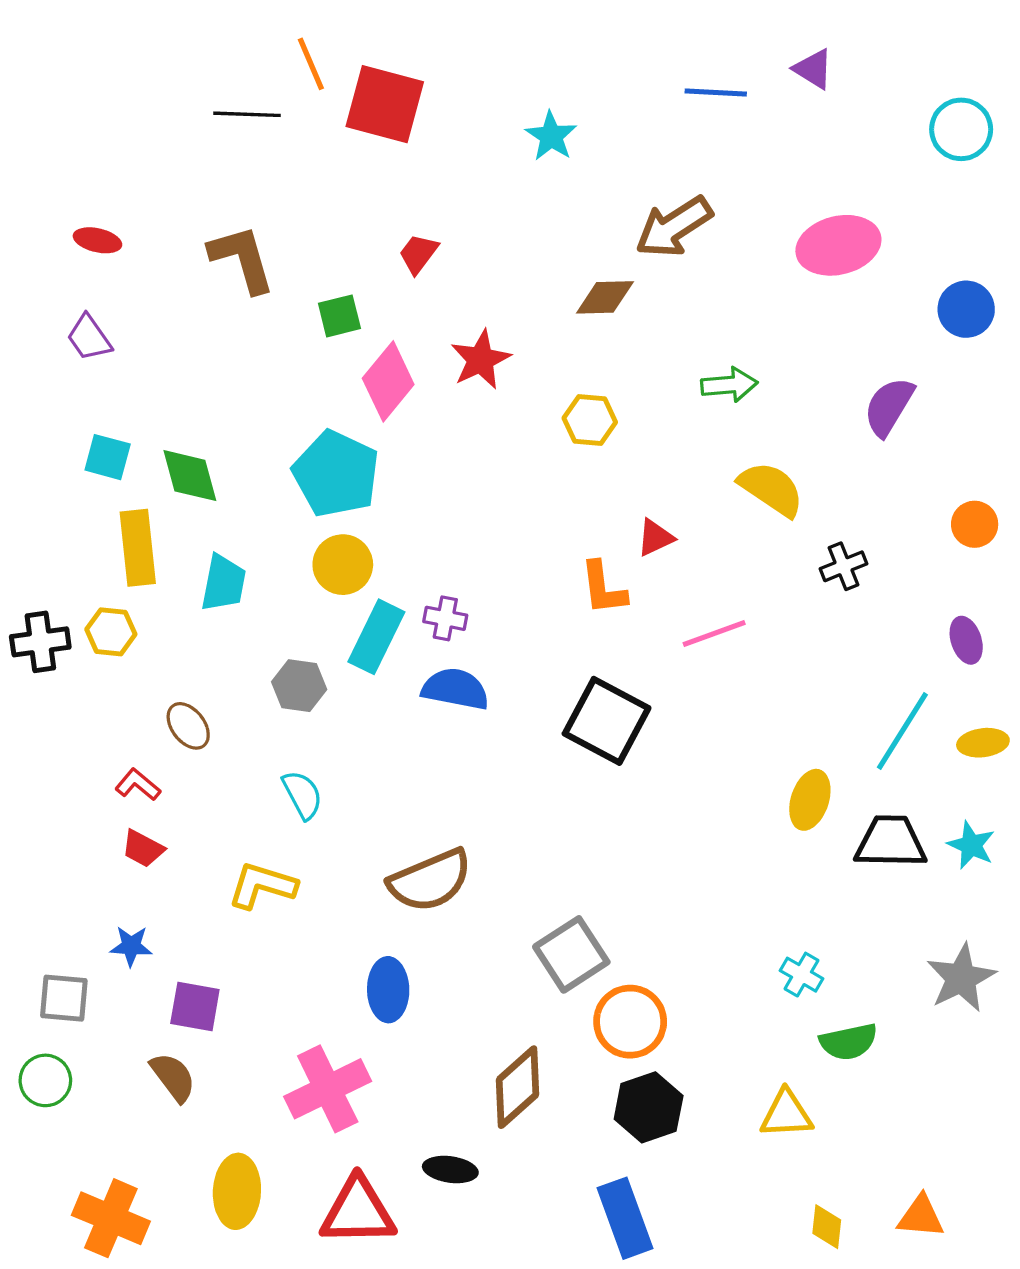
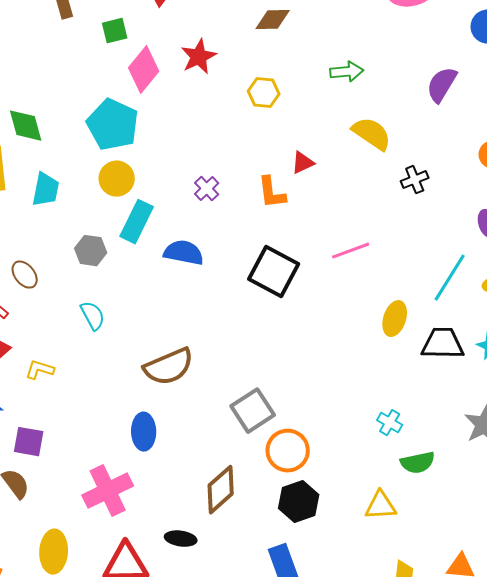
purple cross: (445, 618) -> (207, 189), moved, turned 35
pink line: (714, 633) -> (351, 251), moved
yellow L-shape: (262, 886) -> (40, 370), moved, size x0.7

